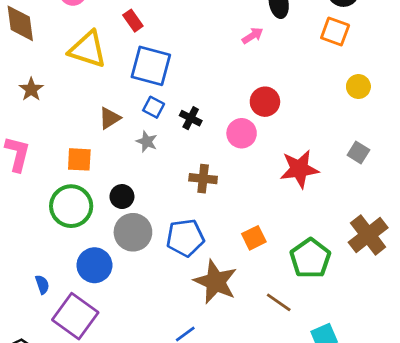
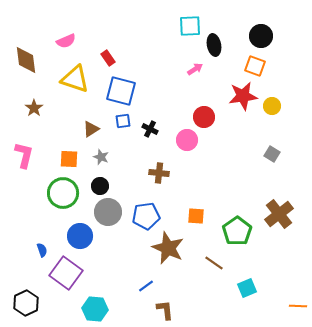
blue square: (154, 107) -> (123, 121), turned -35
gray star: (147, 142) -> (101, 157), moved
red star: (299, 169) -> (243, 96), moved
orange square: (254, 238) -> (196, 216), turned 30

